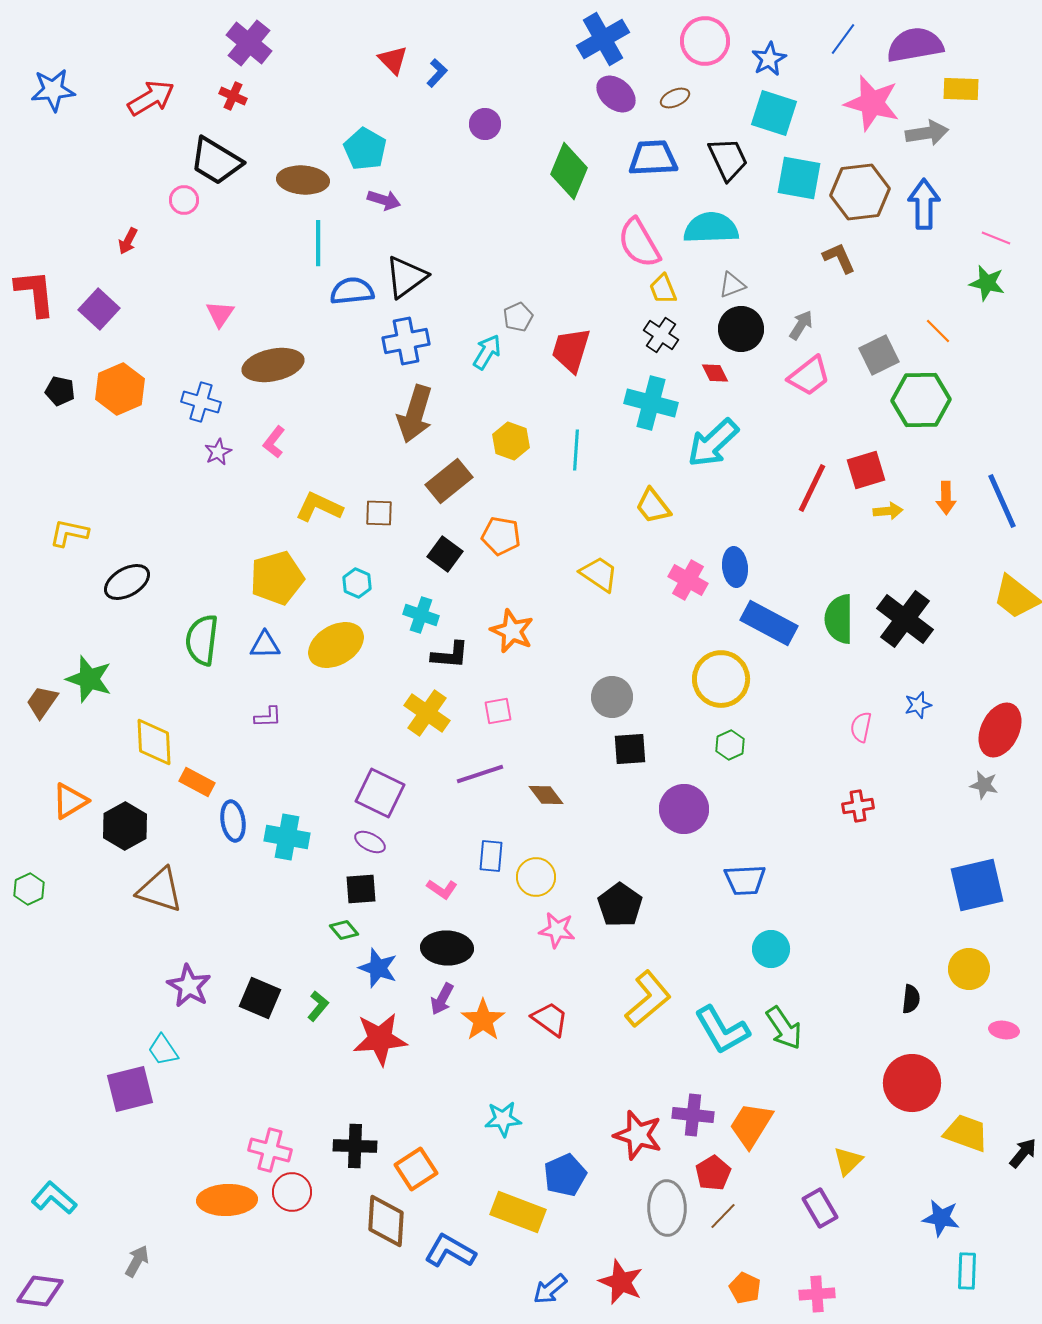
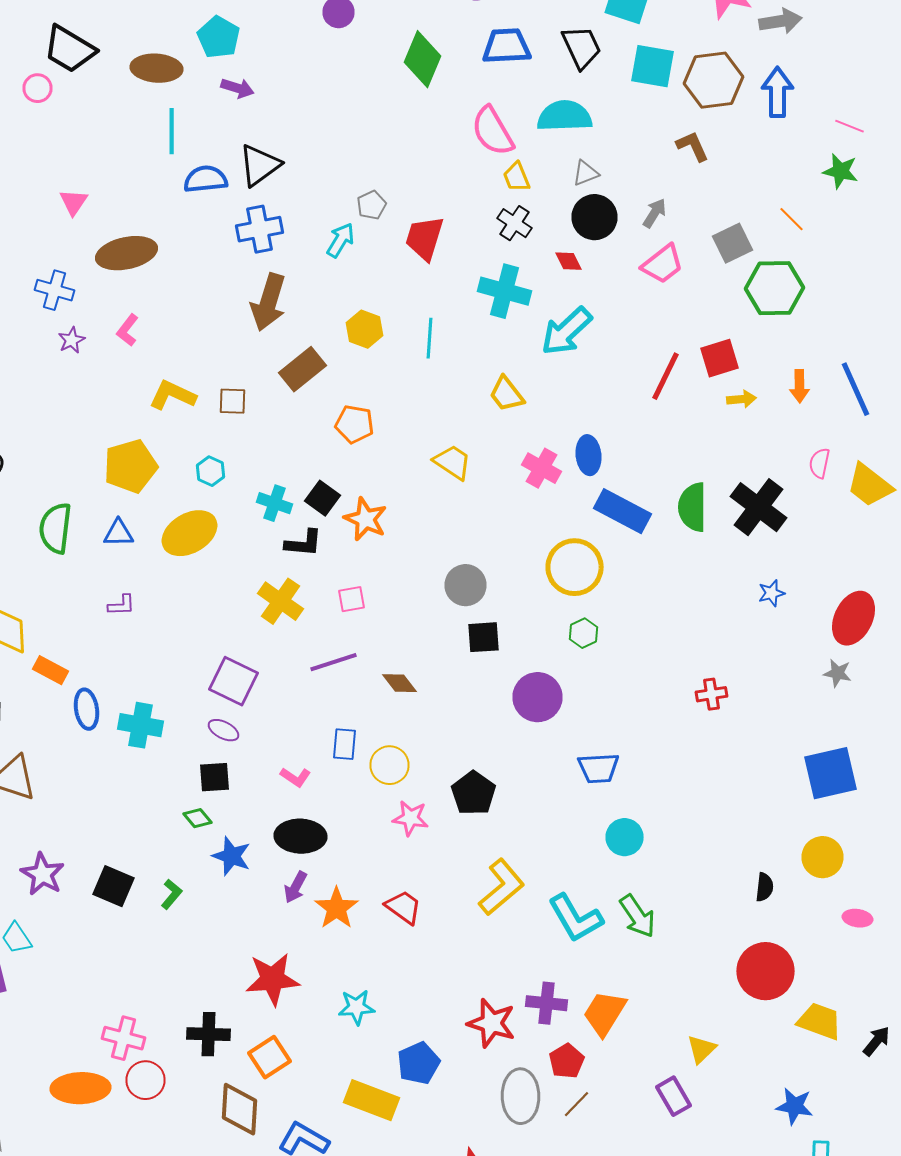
black square: (445, 554) -> (322, 498), moved
pink semicircle: (861, 727) -> (820, 463), moved
red star: (380, 1039) -> (272, 979), moved

